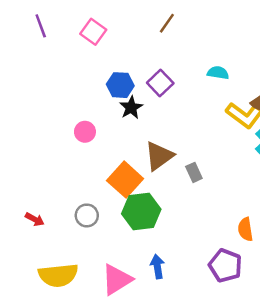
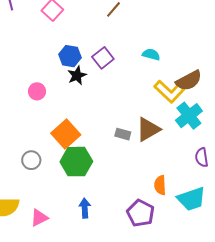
brown triangle: (159, 156) -> (148, 129), moved
gray rectangle: (194, 172) -> (123, 134), turned -56
pink triangle: (117, 280) -> (39, 218), moved, size x0.7

